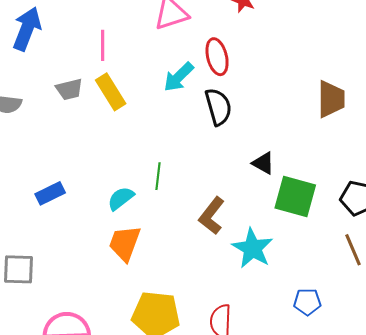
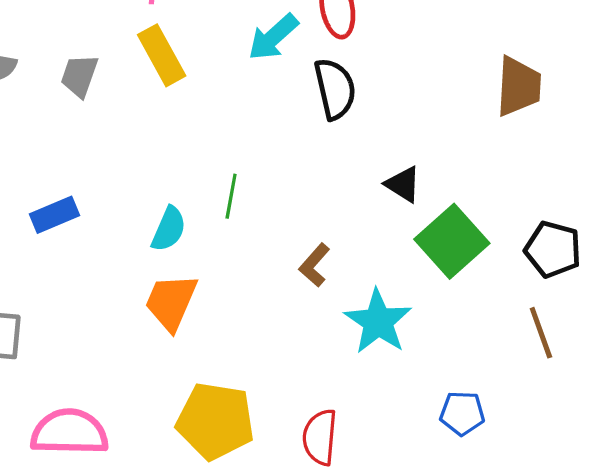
gray trapezoid: (69, 89) -> (79, 76), moved, turned 120
green square: (295, 196) -> (452, 241), turned 30
cyan semicircle: (121, 198) -> (169, 229), turned 148
brown L-shape: (212, 216) -> (315, 265), size x0.7

